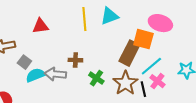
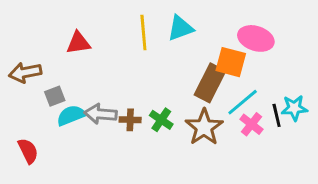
brown cross: (75, 60) -> (130, 120), moved
gray square: (24, 62) -> (55, 96), turned 32
black line: (143, 89) -> (277, 115), moved

